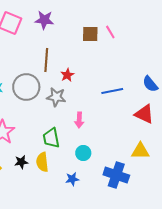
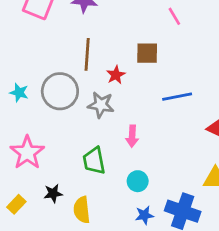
brown square: (90, 34) -> (147, 53), moved
yellow semicircle: (42, 162) -> (82, 210), moved
blue star: (72, 179) -> (144, 215), moved

